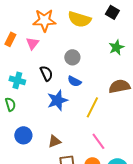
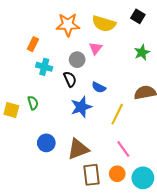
pink triangle: (32, 43) -> (96, 48), moved
gray circle: (72, 57) -> (77, 60), moved
cyan cross: (17, 80) -> (44, 67), moved
green semicircle: (10, 104) -> (33, 103), moved
brown triangle: (54, 141) -> (78, 149), size x1.6

